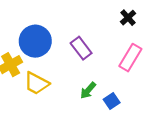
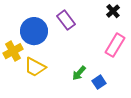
purple rectangle: (81, 48) -> (66, 20), moved

